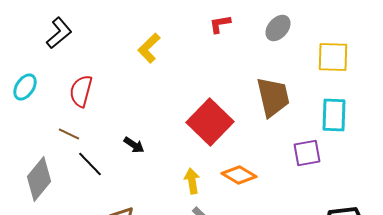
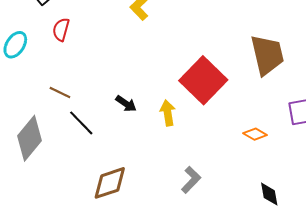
red semicircle: (81, 91) -> (61, 30), moved, size x0.7
orange diamond: (239, 175) -> (255, 134), moved, size x0.7
yellow arrow: (192, 181) -> (168, 113), moved

